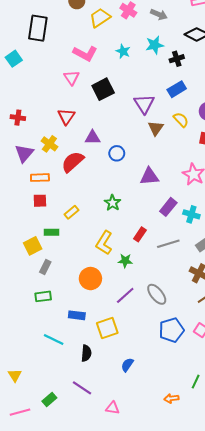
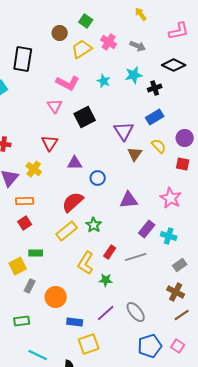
red semicircle: (73, 162) -> (73, 202), moved
red square: (40, 201) -> (25, 223), turned -32
yellow rectangle: (72, 212) -> (67, 231), moved, size x1.5
red rectangle: (140, 234) -> (110, 252), moved
gray line: (168, 244) -> (136, 257), moved
orange circle: (90, 279) -> (56, 297), moved
green rectangle: (43, 296) -> (22, 321), moved
blue rectangle: (77, 315) -> (75, 322), moved

